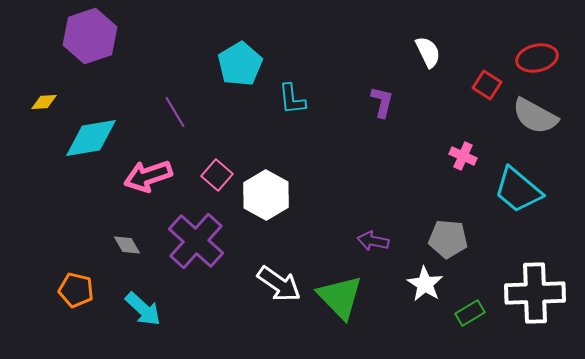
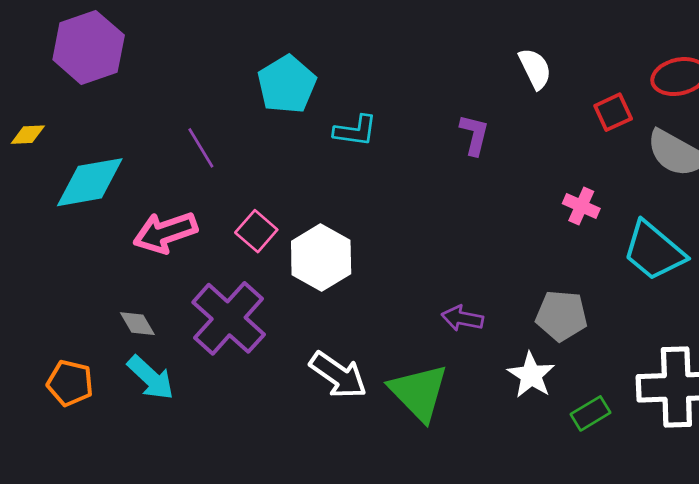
red square: (487, 85) -> (613, 112), turned 32
cyan L-shape: (292, 99) -> (355, 131), turned -76
cyan arrow: (143, 309) -> (151, 378), moved

